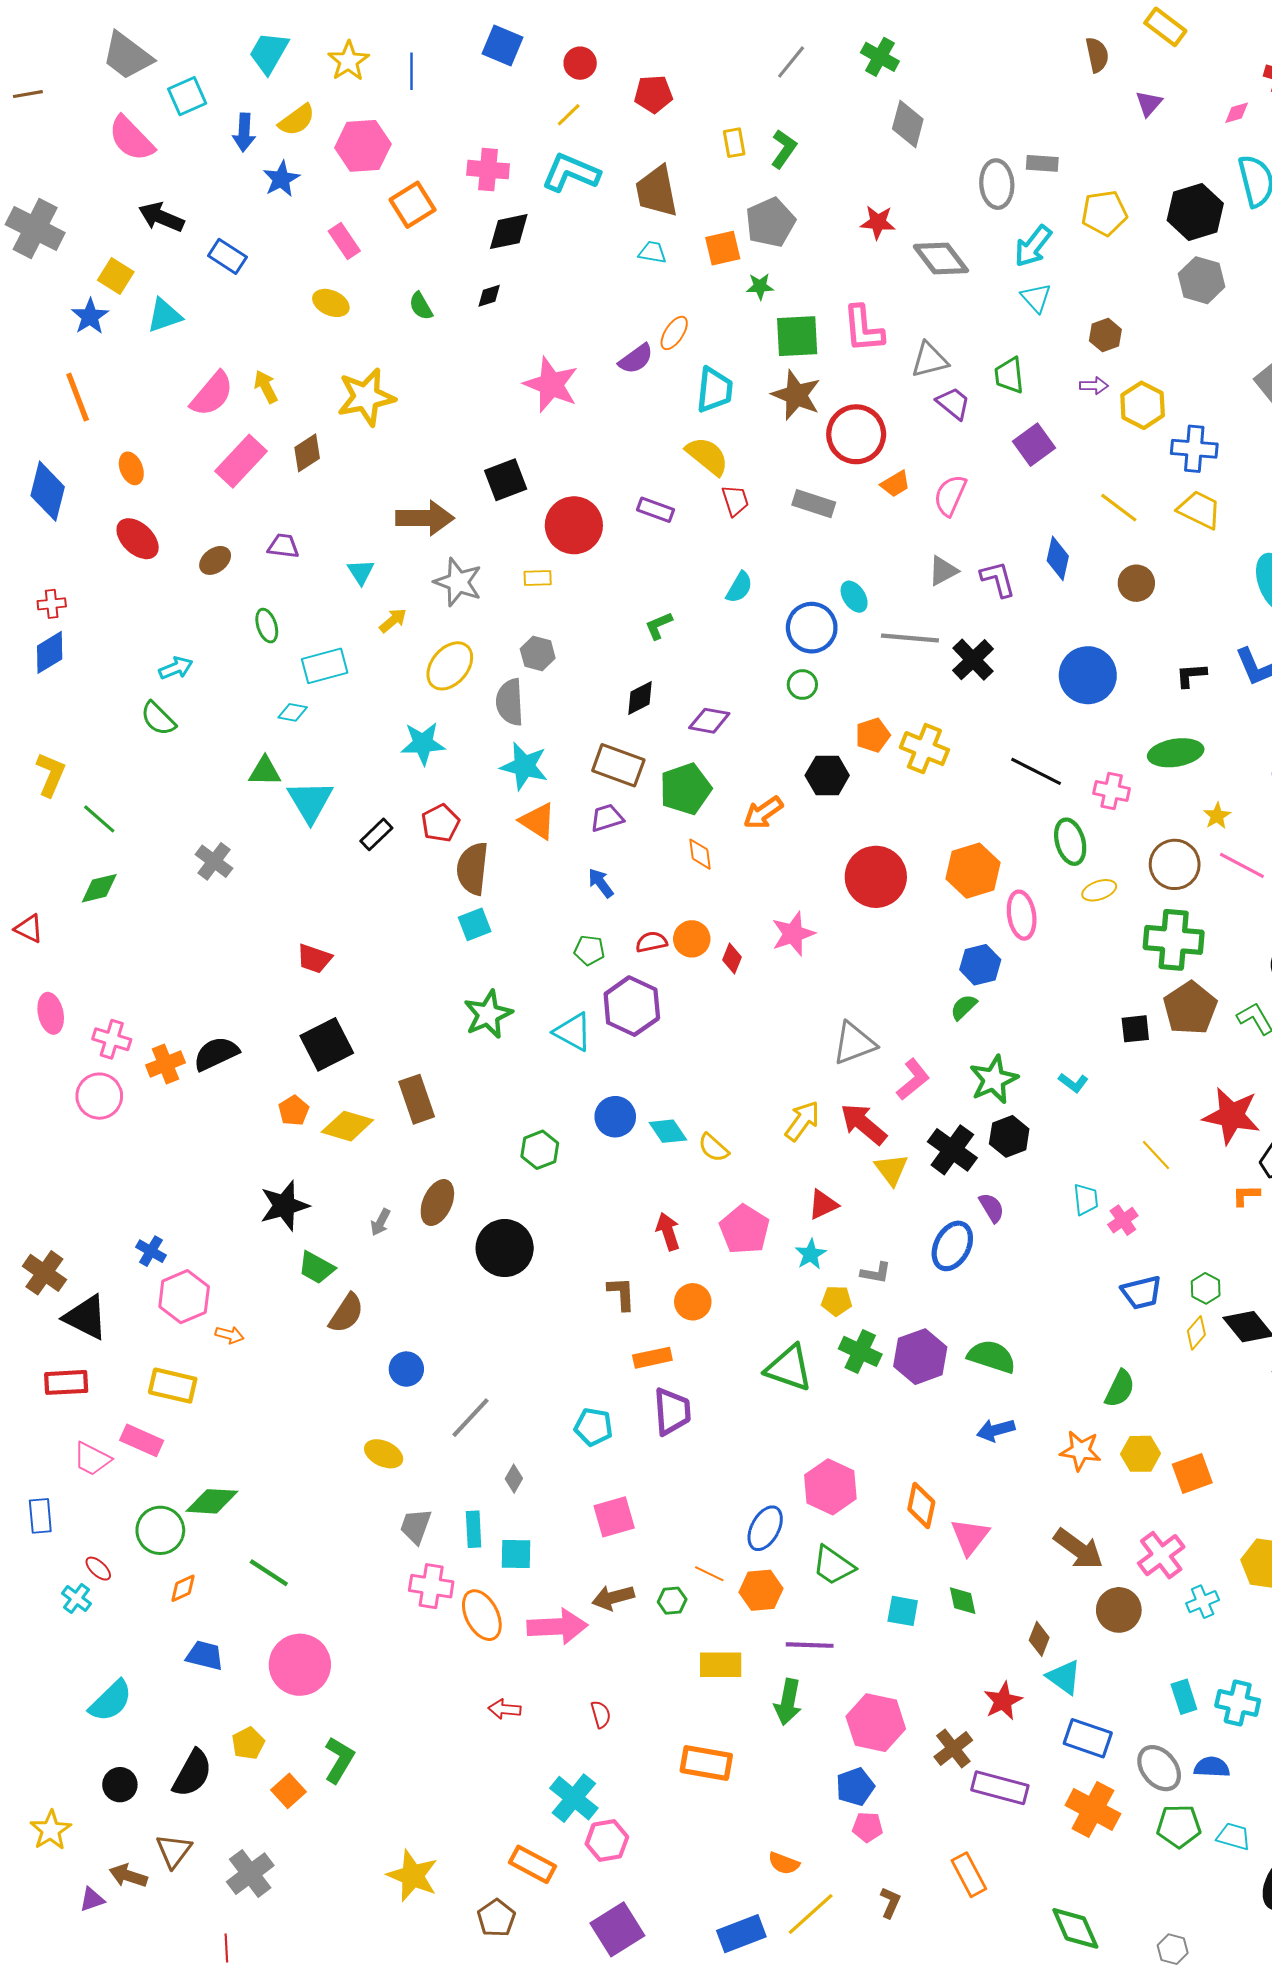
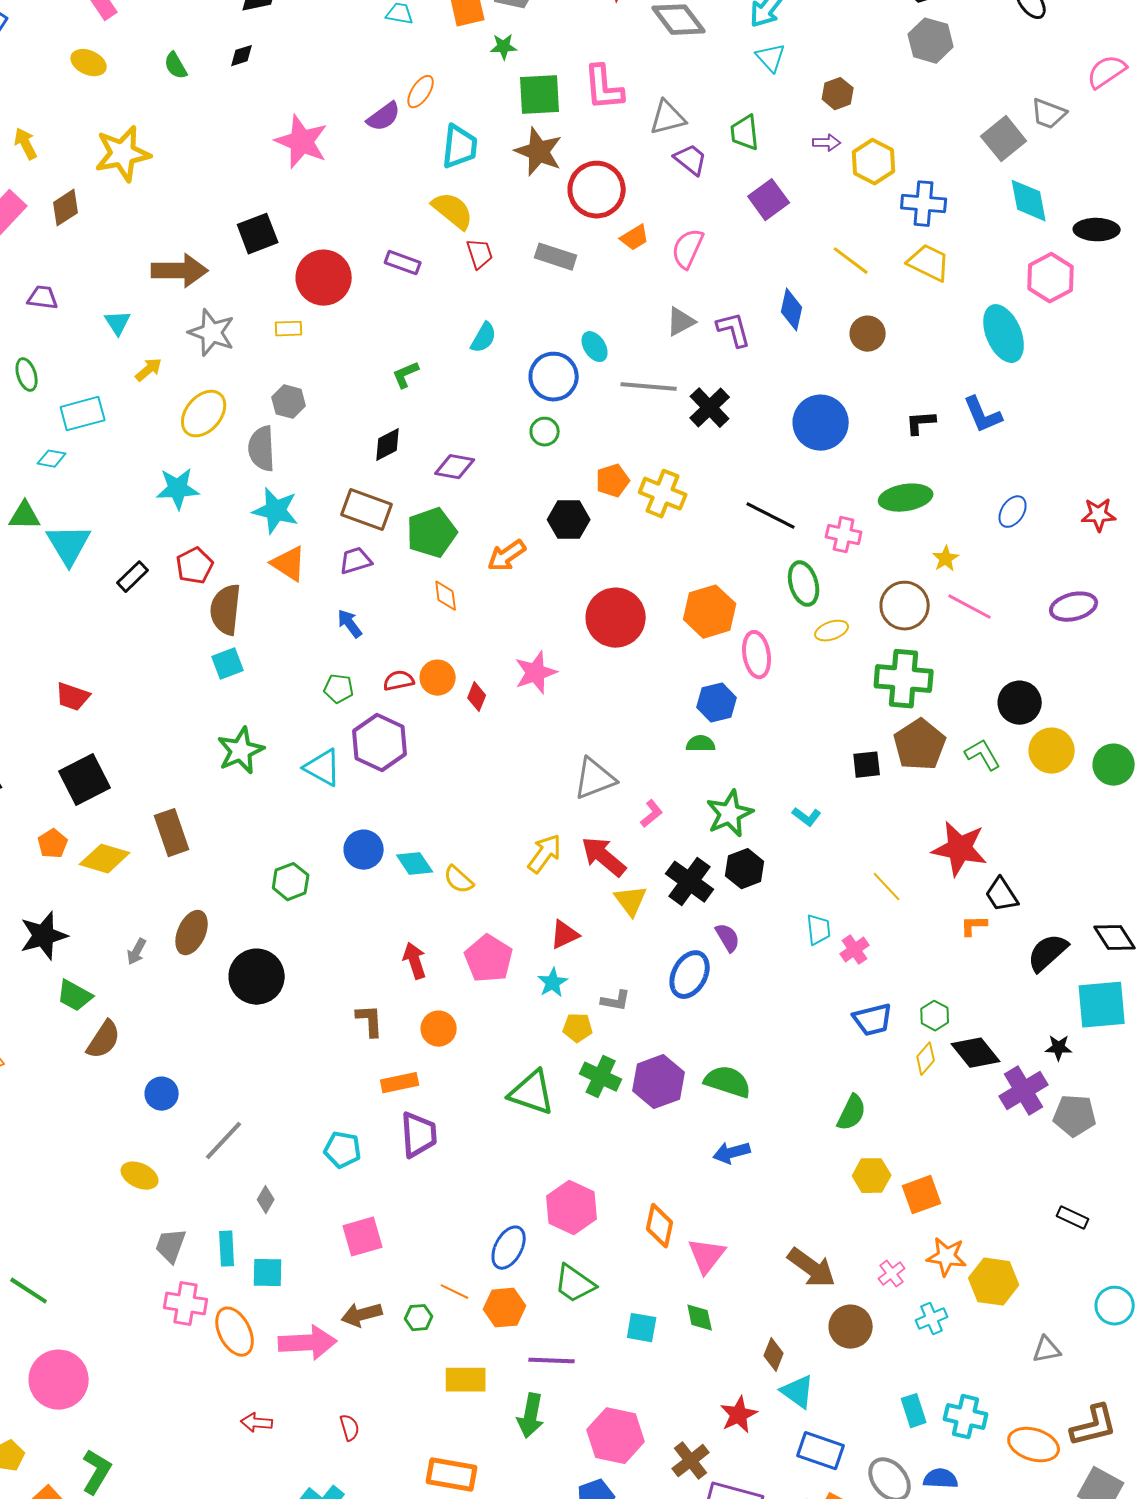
green semicircle: (964, 1007) -> (701, 744), turned 44
pink L-shape: (913, 1079) -> (652, 814), size x0.7
orange star: (1081, 1451) -> (947, 1257), moved
pink cross: (1161, 1555) -> (892, 1274), size x0.6

